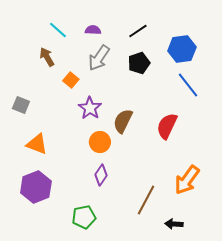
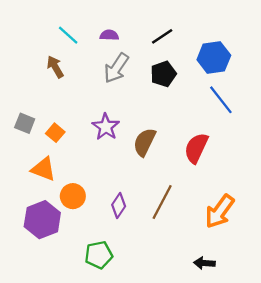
orange square: (71, 80) -> (55, 133), moved
orange circle: (100, 142) -> (73, 196), moved
brown line: (146, 200) -> (162, 202), moved

